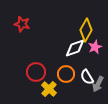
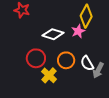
pink star: (95, 47) -> (78, 31), moved
white diamond: (75, 48) -> (53, 34), moved, turned 35

